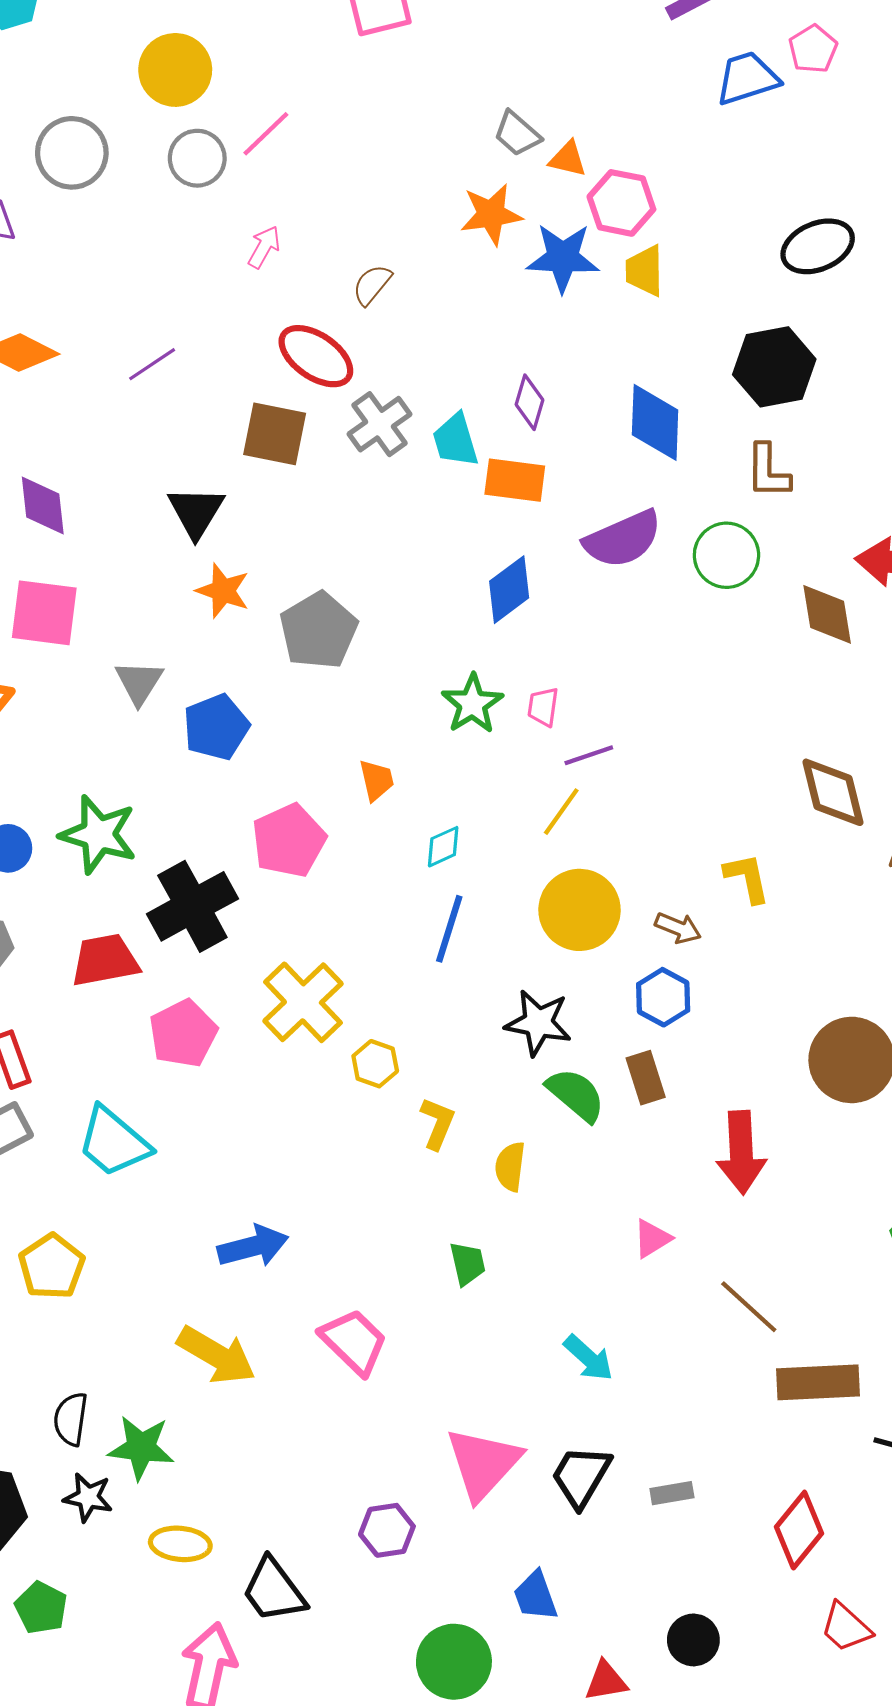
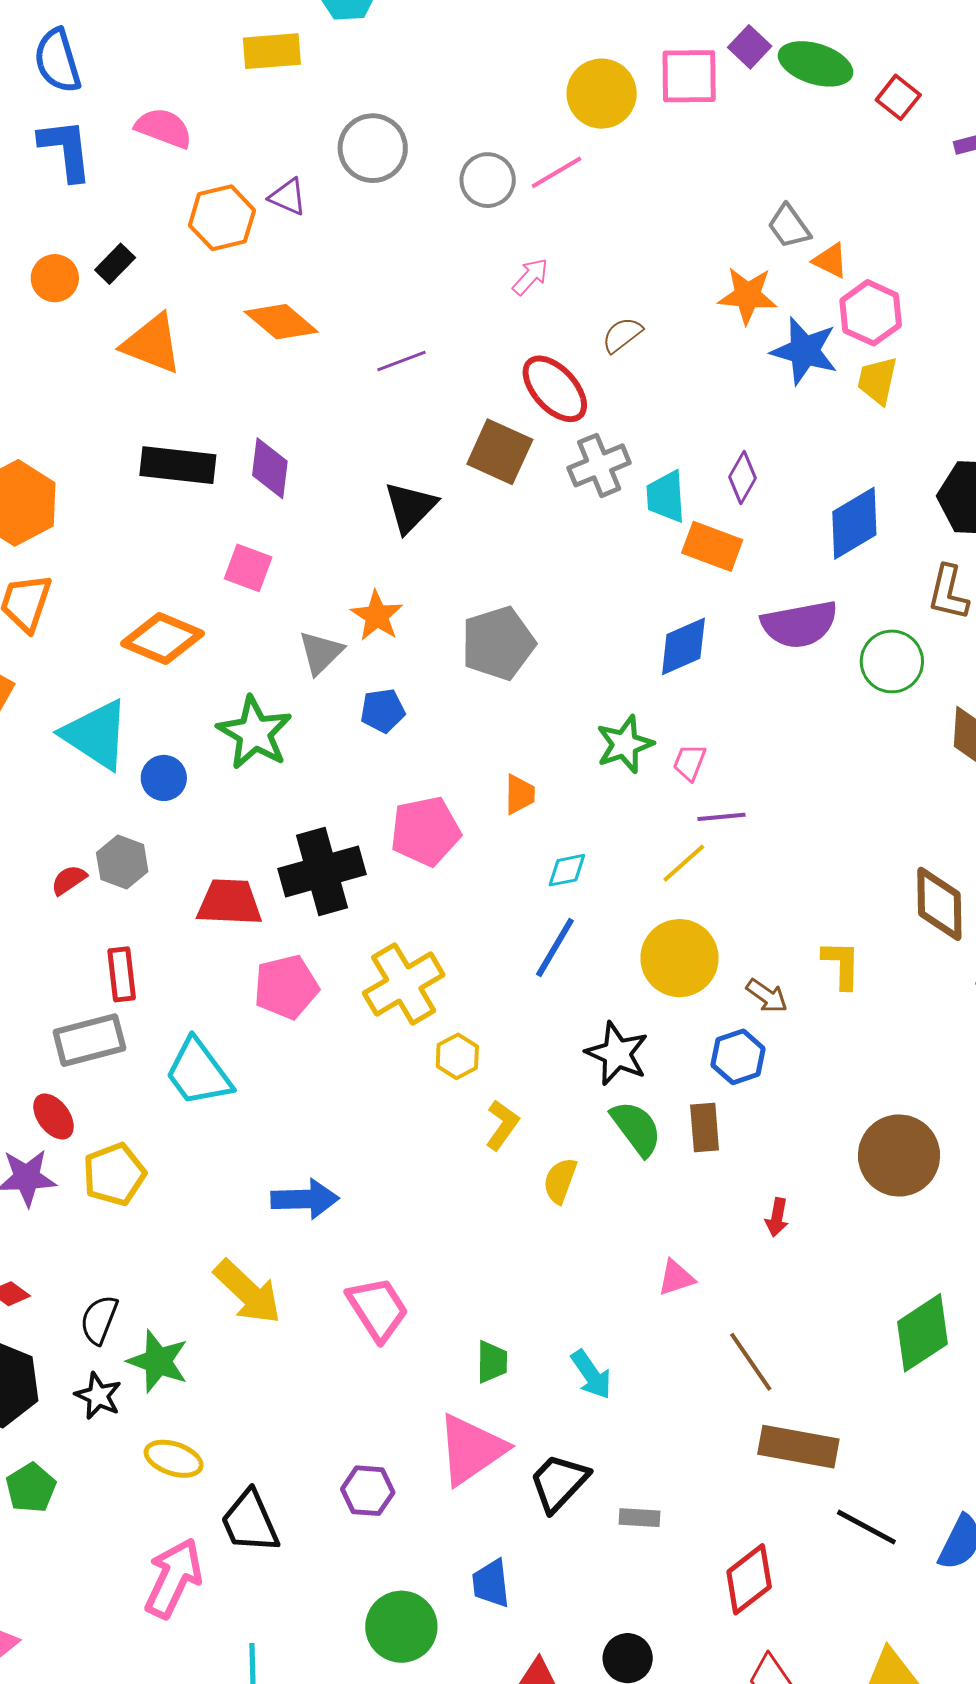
yellow circle: (175, 70) -> (602, 94), moved
blue diamond: (655, 422) -> (854, 523), turned 44
orange star: (223, 591) -> (377, 616), moved
pink square: (44, 613) -> (248, 568), size x0.7
blue pentagon: (216, 727) -> (383, 711), size x0.7
green star: (98, 834) -> (255, 733), moved
red arrow: (741, 1152) -> (777, 1217), size x0.5
green trapezoid: (468, 1264) -> (492, 1362), moved

